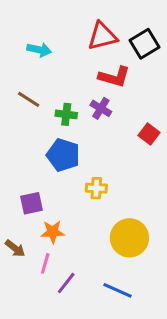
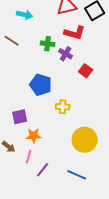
brown line: (29, 99) -> (12, 41), moved
green cross: (66, 114) -> (48, 44), moved
red square: (149, 134) -> (86, 71), moved

